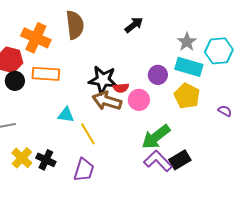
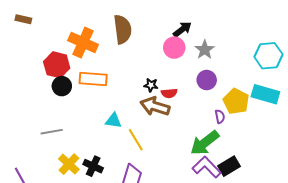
gray star: (187, 42) -> (205, 50), moved
cyan rectangle: (189, 67) -> (265, 94), moved
black star: (103, 80) -> (151, 85), size x0.5
pink circle: (139, 100) -> (174, 48), moved
purple semicircle: (225, 111) -> (220, 116), moved, turned 48

